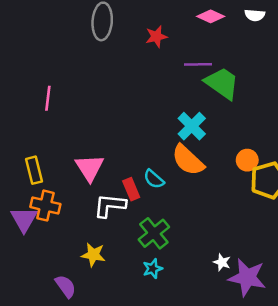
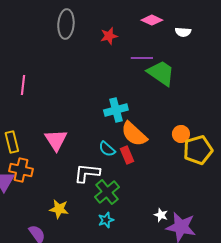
white semicircle: (255, 15) -> (183, 32), moved
cyan cross: (192, 126) -> (116, 110), moved, turned 30
red rectangle: (131, 189) -> (127, 155), moved
white L-shape: (110, 206) -> (87, 173), moved

